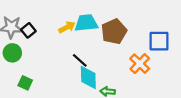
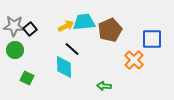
black line: (80, 60) -> (72, 49), moved
cyan diamond: (88, 77) -> (64, 67), moved

